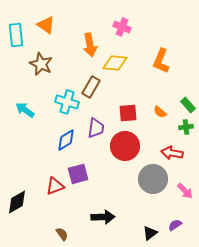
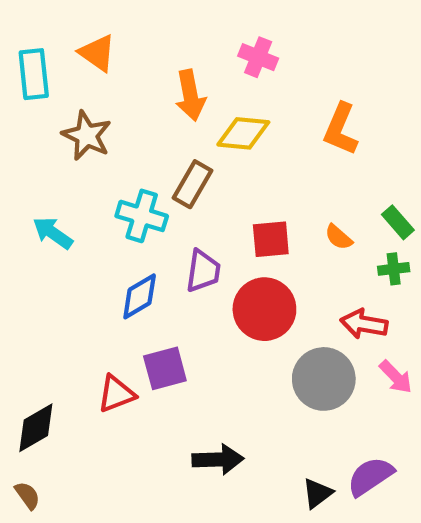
pink arrow: (185, 191) -> (396, 377), moved
purple semicircle: (175, 225) -> (370, 476), size x1.6
brown semicircle: (62, 234) -> (27, 495), moved

